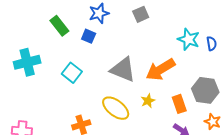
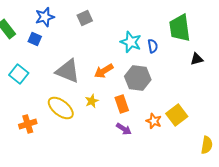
orange arrow: (160, 70) -> (104, 71), size x0.7
gray hexagon: (205, 90) -> (138, 78), moved

